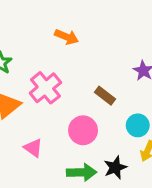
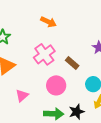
pink cross: (45, 88) -> (44, 54), moved
pink triangle: (33, 148) -> (22, 96), turned 40

